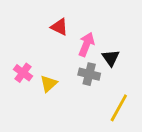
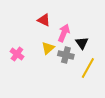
yellow triangle: (49, 84) -> (48, 48), moved
yellow line: (119, 108) -> (88, 68), moved

